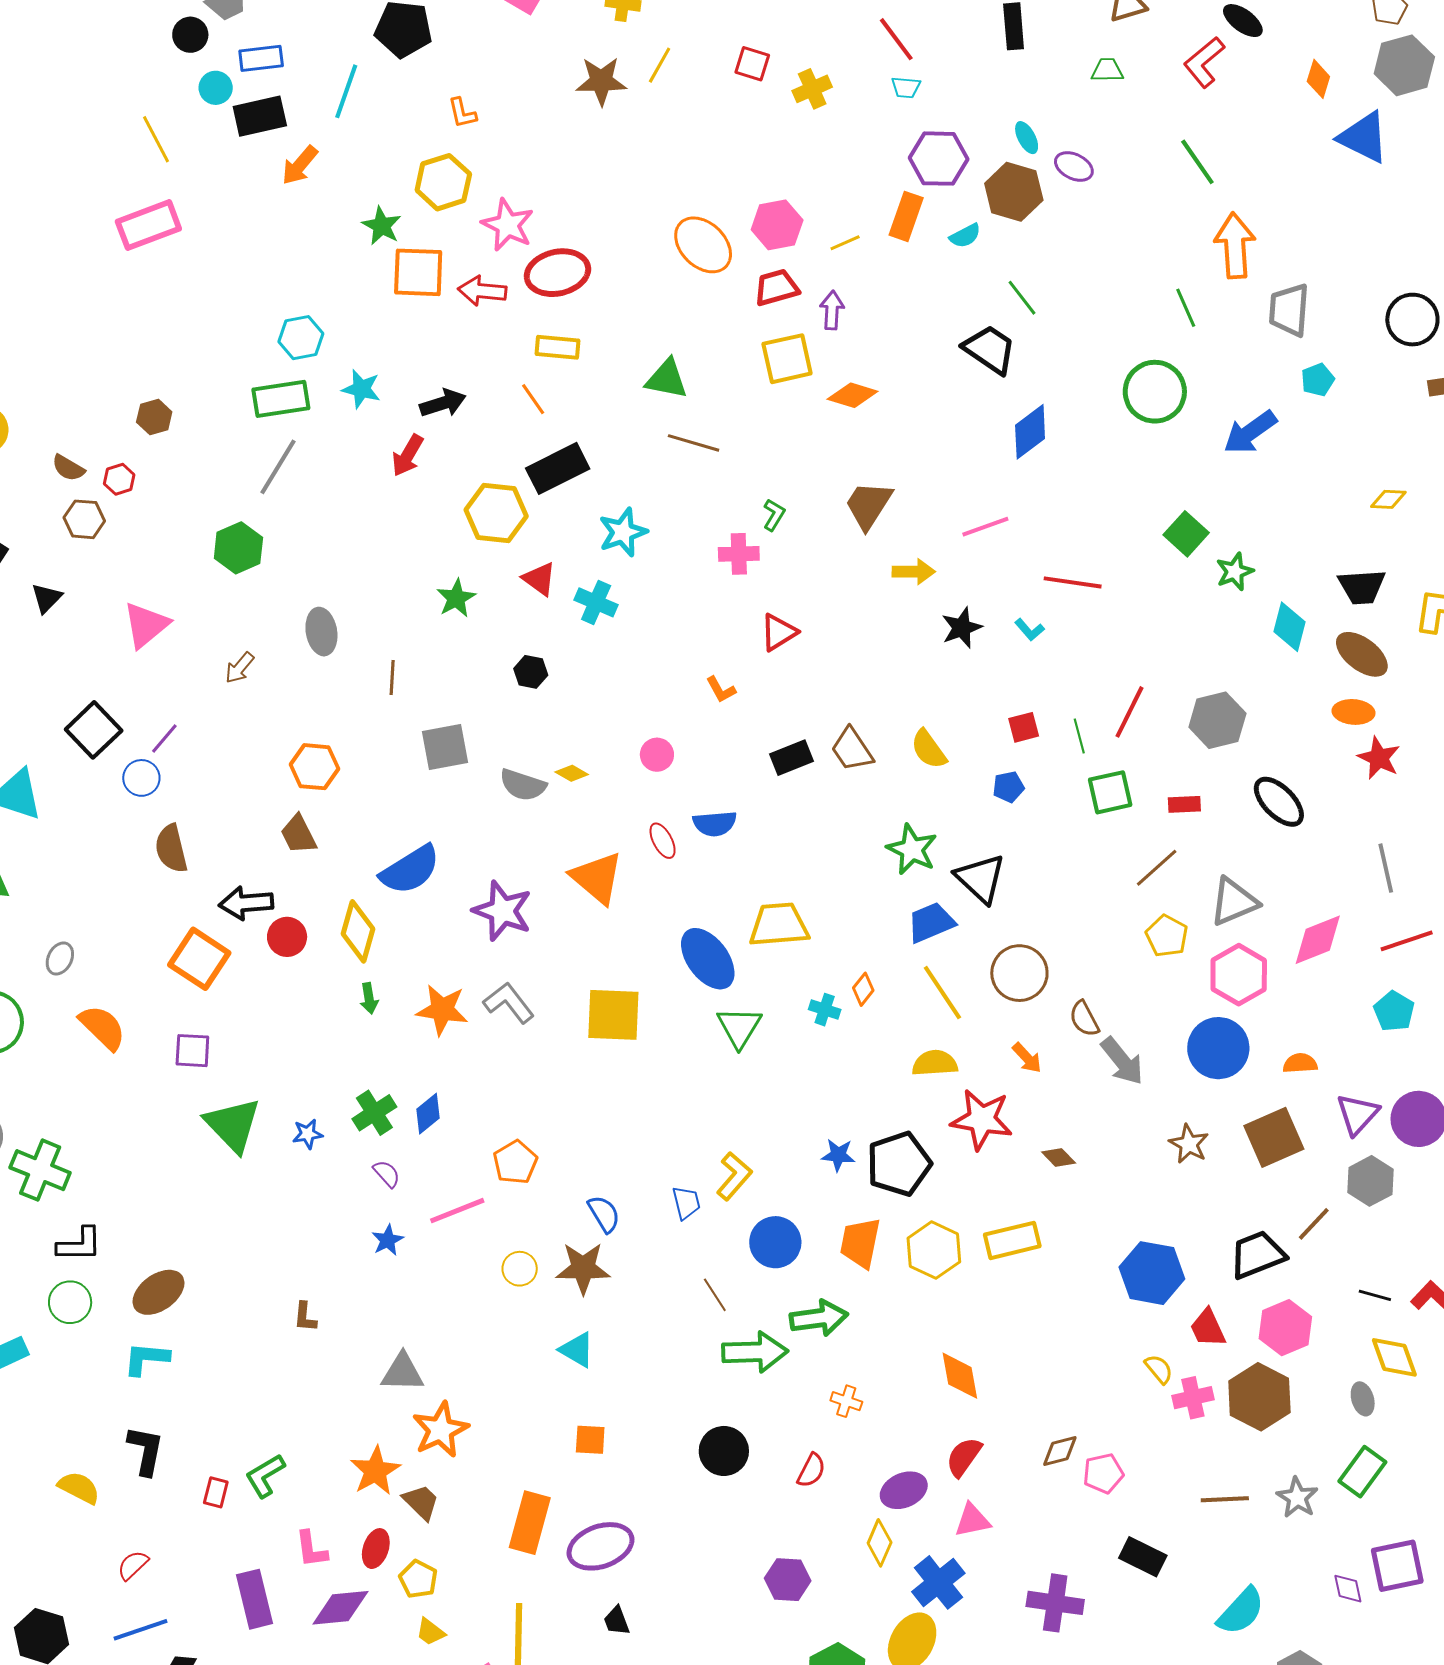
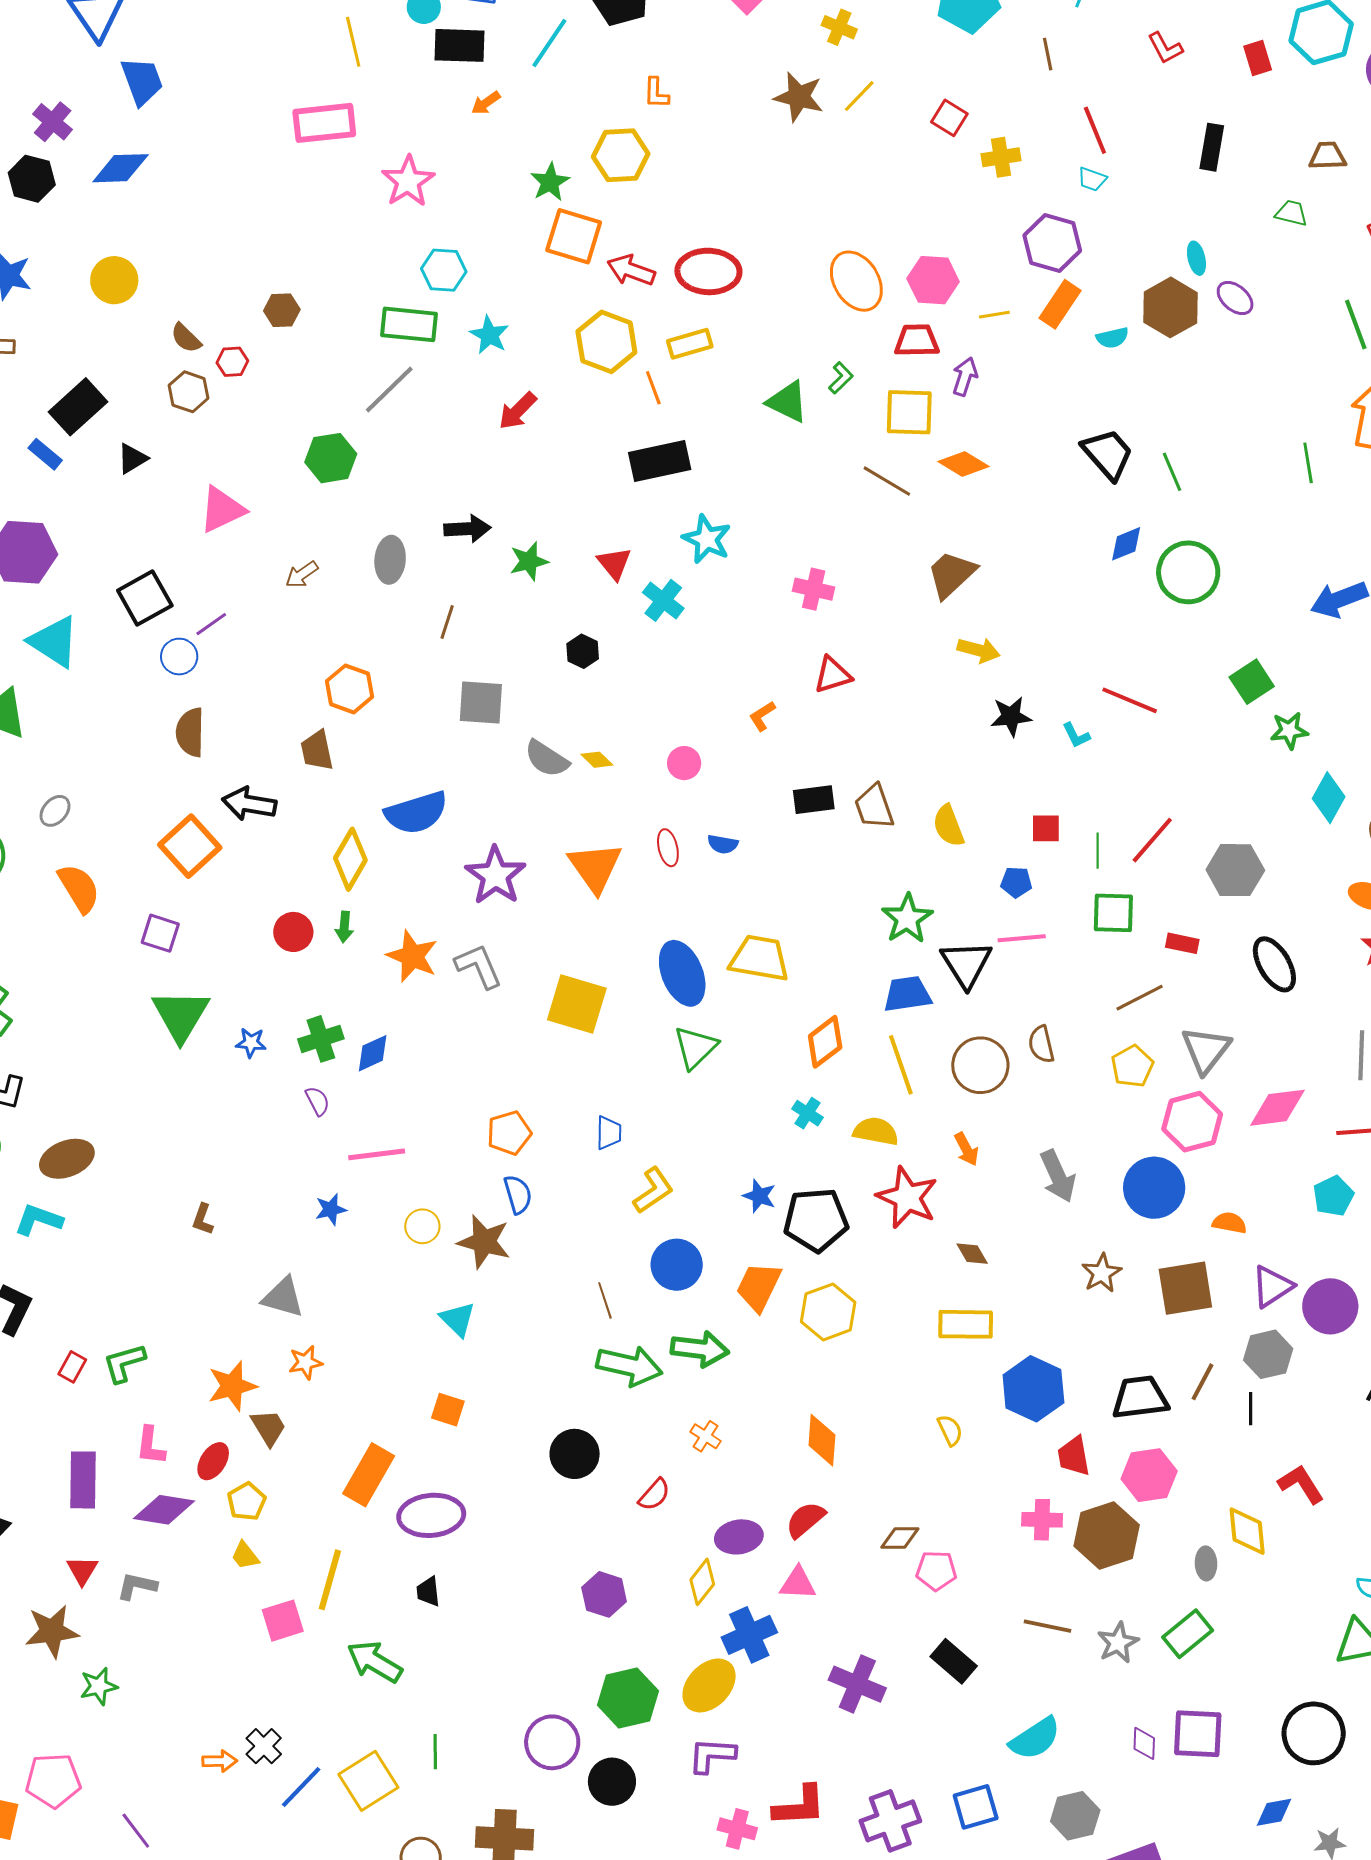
purple hexagon: (939, 159) -> (1052, 243), moved
orange arrow: (300, 165) -> (486, 103), size x0.7
pink star: (508, 225) -> (408, 181), moved
green line: (1022, 298) -> (1172, 472), moved
yellow rectangle: (557, 347) -> (690, 344), turned -36
green circle: (1155, 392) -> (1188, 572), moved
black arrow: (443, 403) -> (467, 529), moved
blue diamond: (1030, 432) -> (1126, 544), size x0.7
brown line: (694, 443) -> (887, 481), moved
yellow hexagon: (496, 513) -> (606, 342), moved
green L-shape: (774, 515) -> (841, 378), moved
pink line: (985, 527) -> (1022, 938), moved
cyan star: (623, 532) -> (707, 539), turned 30
orange L-shape: (721, 690) -> (762, 716), turned 72
blue semicircle: (715, 824) -> (723, 844), size x0.7
gray triangle: (1234, 902) -> (1206, 1050), turned -44
red circle: (287, 937) -> (293, 932), moved
orange diamond: (863, 989) -> (825, 1042), size x1.6
cyan cross: (825, 1010) -> (808, 1113), moved
brown semicircle: (1084, 1019) -> (1041, 1044), moved
orange pentagon: (515, 1162) -> (509, 1133), moved
blue trapezoid: (686, 1203) -> (609, 1133), moved
brown line: (1314, 1224) -> (1202, 1382), turned -30
blue star: (388, 1240) -> (331, 1209), moved
yellow rectangle: (1012, 1240) -> (966, 1324), moved
black line: (1375, 1295) -> (1251, 1409), moved, turned 60
yellow semicircle: (1159, 1369) -> (950, 1430), moved
orange star: (440, 1430) -> (305, 1362), size x0.6

